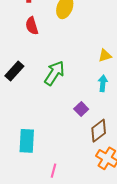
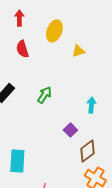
yellow triangle: (105, 56) -> (78, 51), moved
green arrow: (54, 73) -> (44, 95), size x0.7

